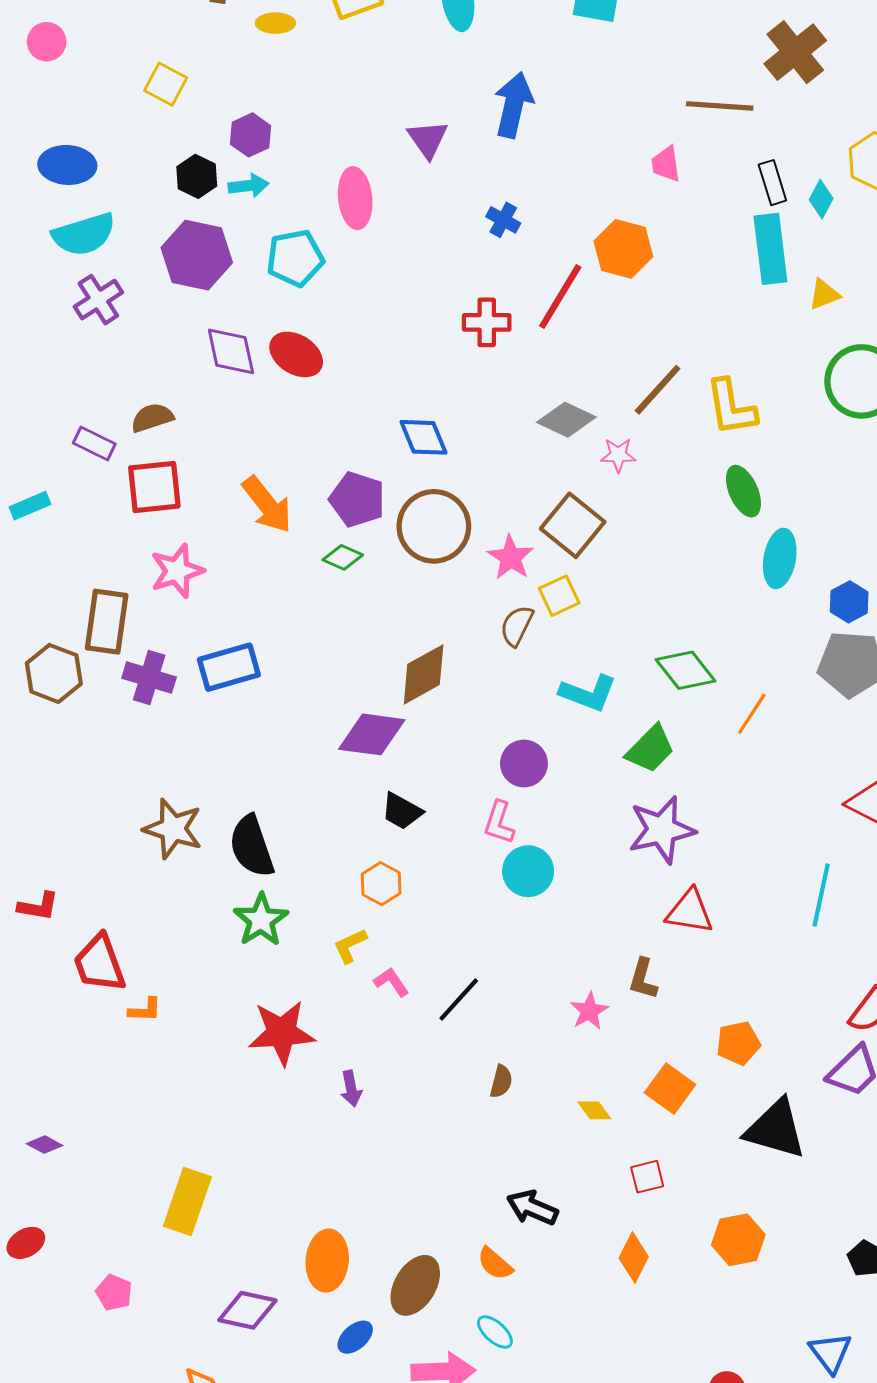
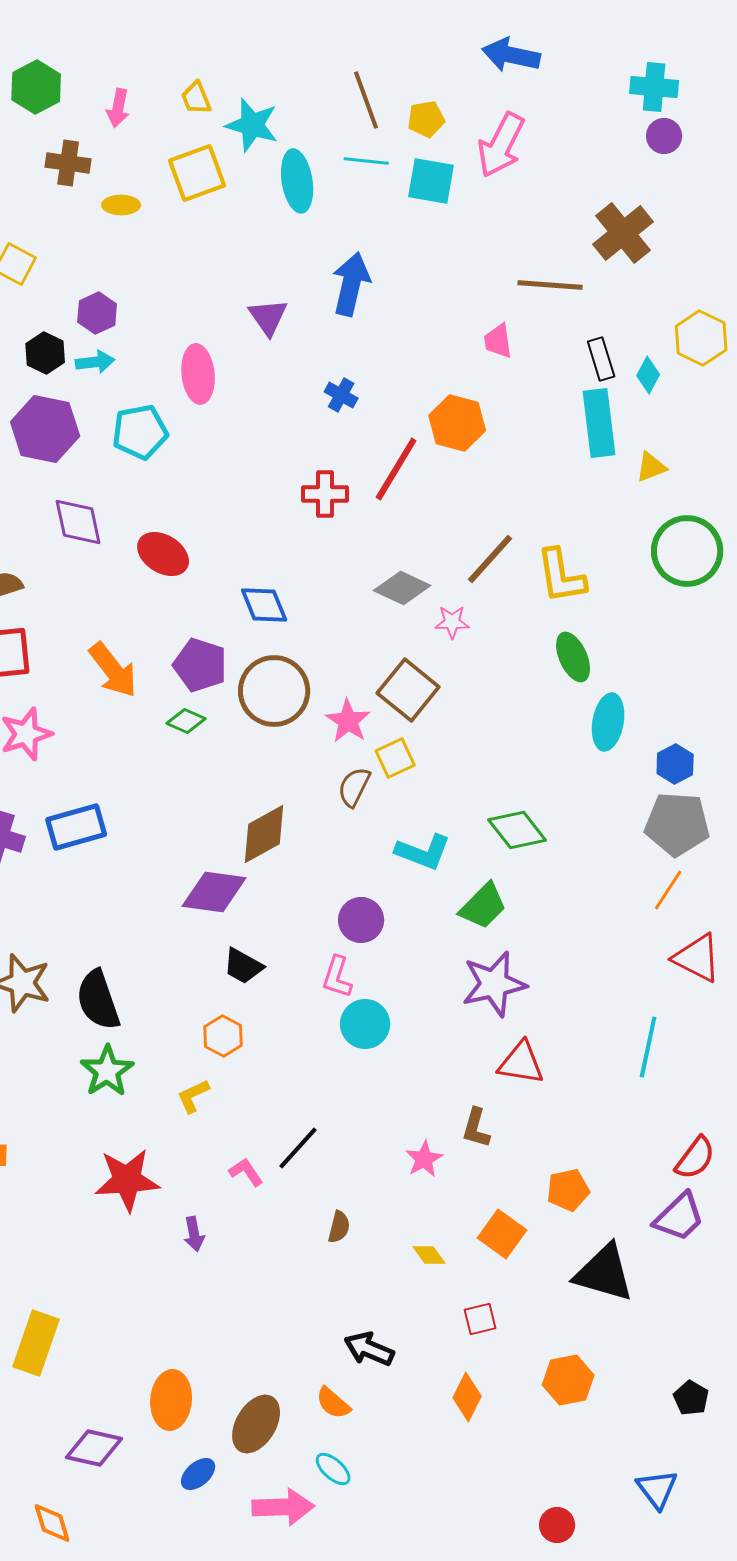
red ellipse: (296, 354) -> (163, 554), moved
orange line: (752, 714) -> (668, 890), moved
pink L-shape: (391, 982) -> (246, 1172), moved

